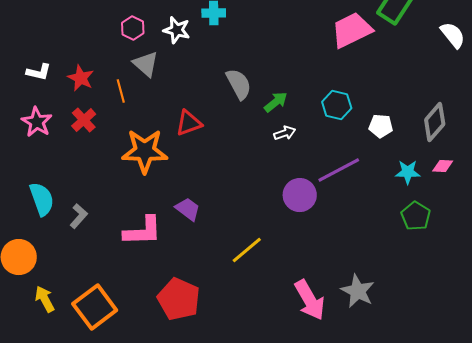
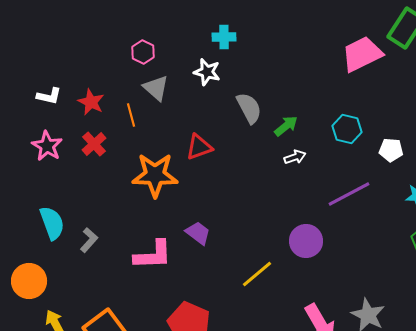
white star: (177, 30) -> (207, 72), moved
purple circle: (300, 195) -> (306, 241), moved

